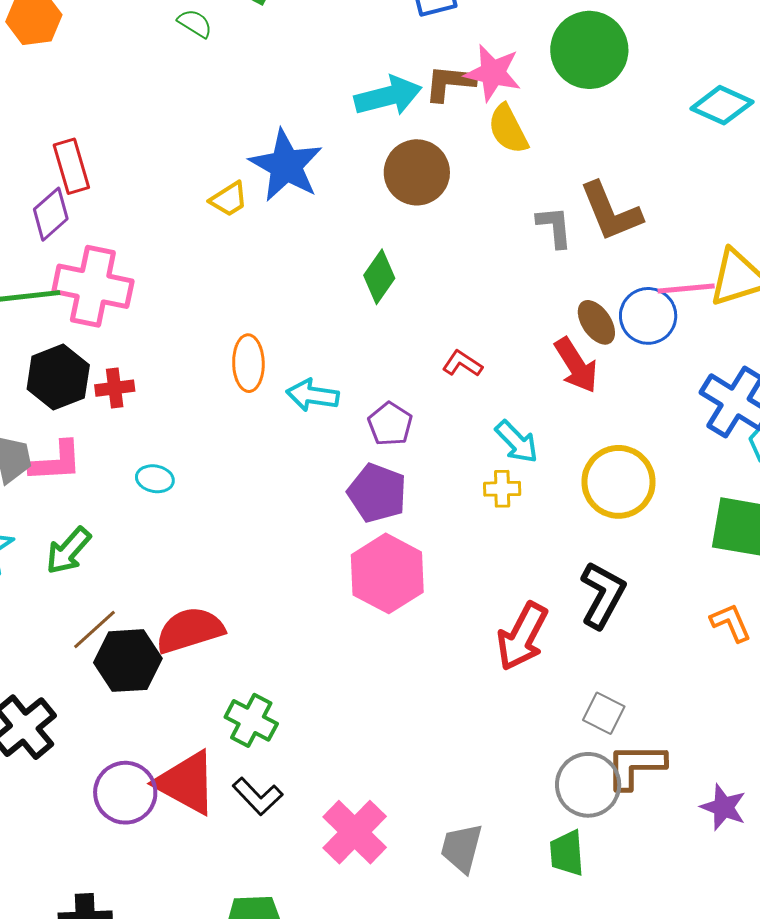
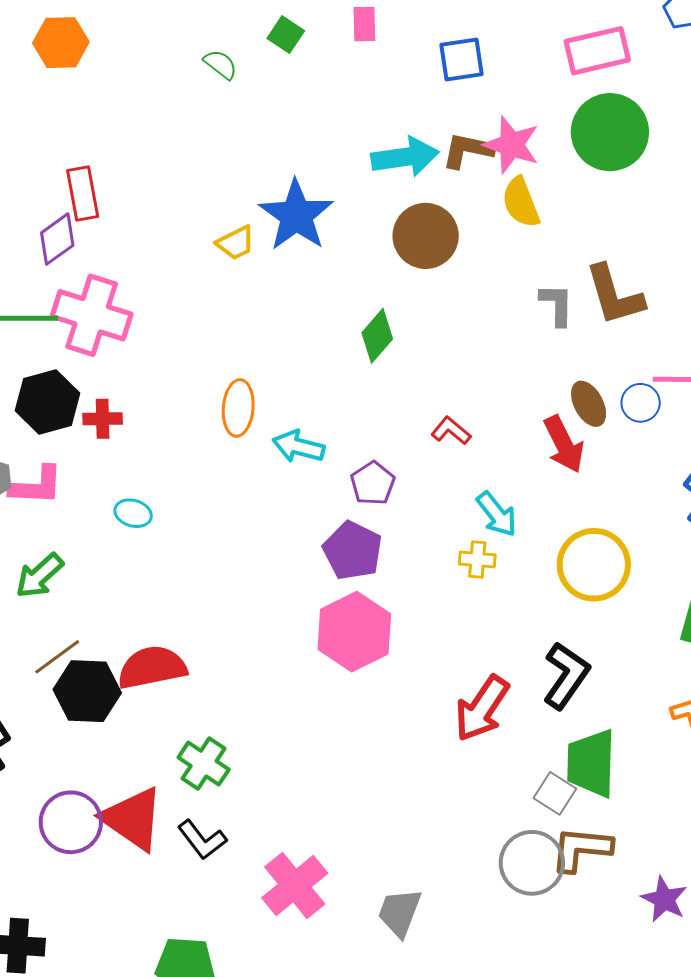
blue circle: (648, 316) -> (641, 403), size x0.7
green trapezoid: (567, 853) -> (591, 763), moved, size x1.5

